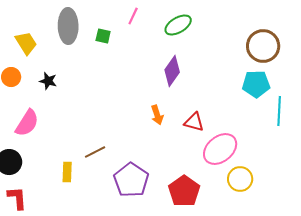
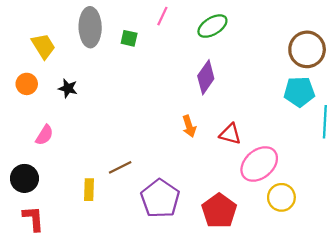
pink semicircle: (27, 123) -> (44, 135), size x0.7

